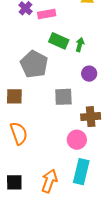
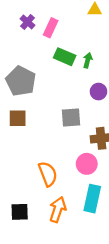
pink rectangle: (47, 14) -> (51, 28), turned -54
gray pentagon: (34, 64) -> (21, 81), moved
orange semicircle: (19, 133) -> (48, 174), moved

